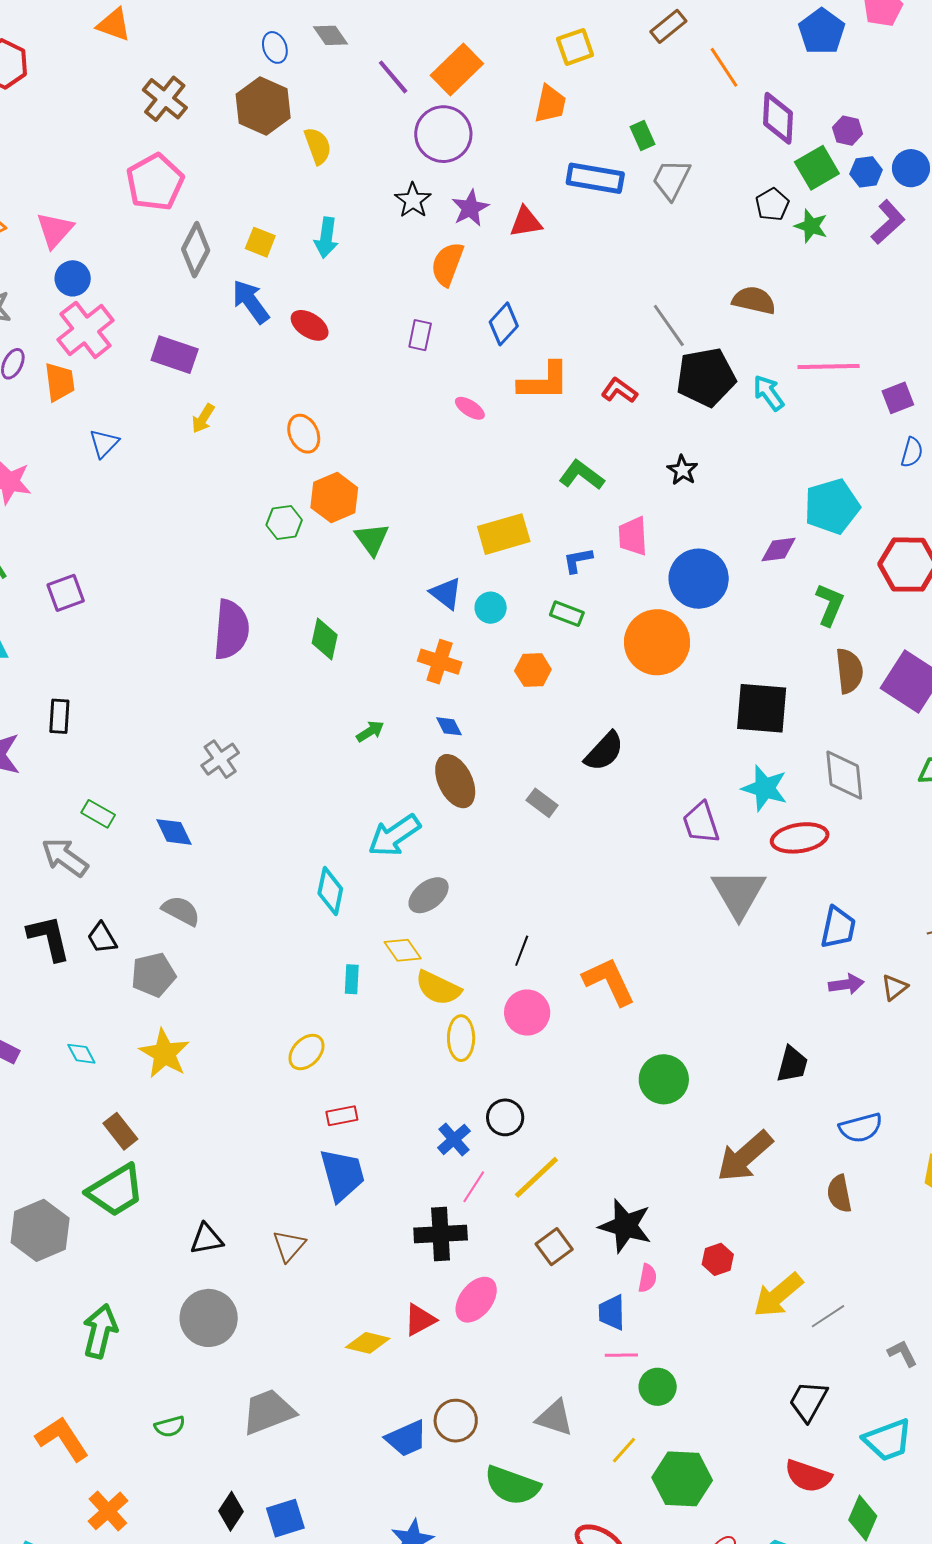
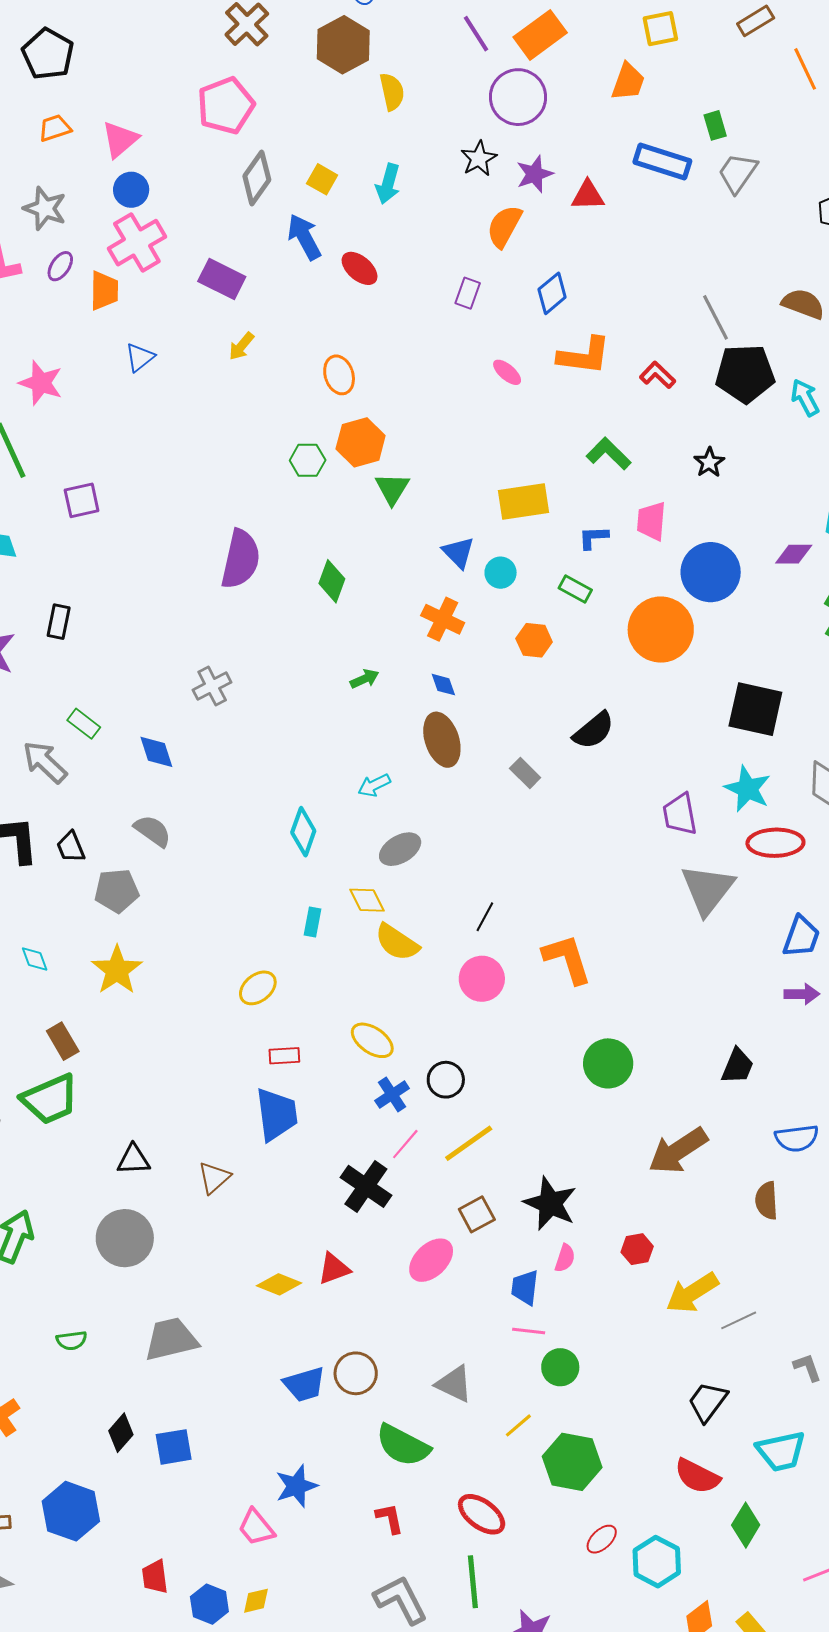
cyan arrow: (394, 835) -> (374, 785), size x0.6
yellow ellipse: (461, 1038) -> (372, 1040), moved, turned -63
black cross: (441, 1234) -> (366, 1186), turned 30
pink ellipse: (476, 1300) -> (431, 1260), moved

